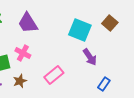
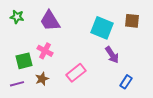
brown square: (110, 23) -> (132, 21), turned -35

